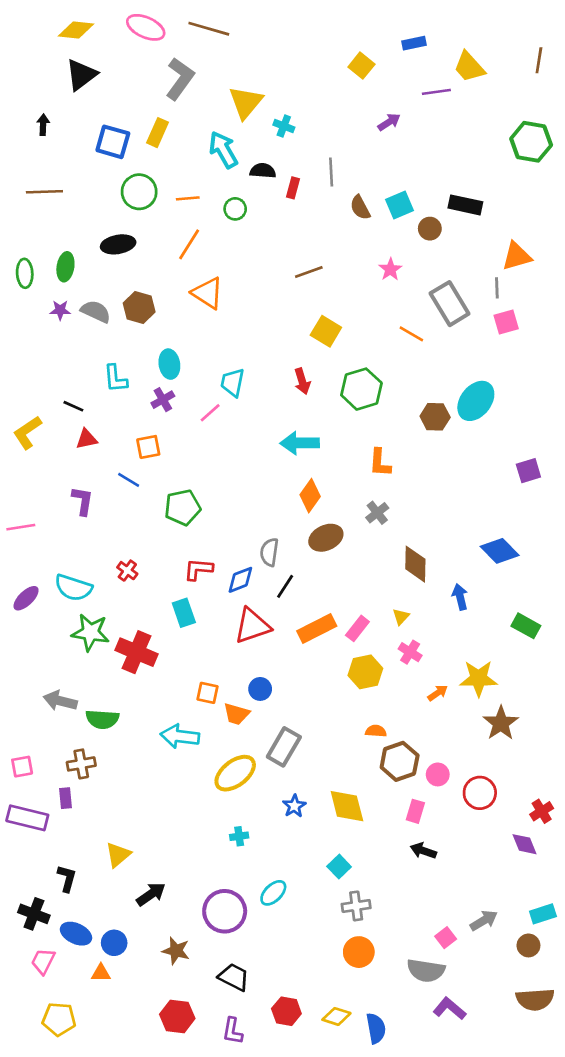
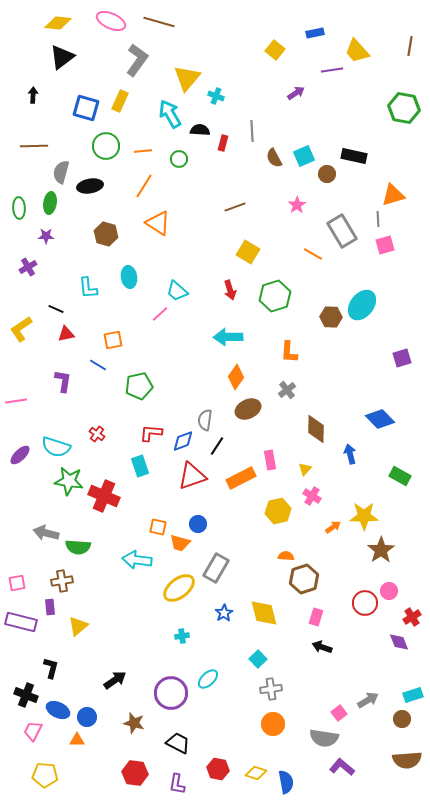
gray semicircle: (96, 311) -> (61, 172), moved, turned -100
cyan trapezoid: (233, 383) -> (177, 291), turned -60
purple cross: (163, 400) -> (28, 267), moved
pink rectangle: (357, 628) -> (270, 460), moved, turned -48
pink circle: (438, 774) -> (389, 591), moved
yellow triangle: (118, 855) -> (78, 626), moved

